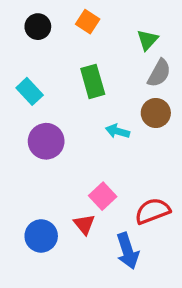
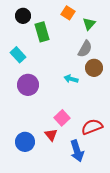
orange square: (88, 22) -> (68, 13), moved
gray semicircle: (159, 73) -> (85, 49), moved
green rectangle: (93, 81) -> (42, 32), moved

